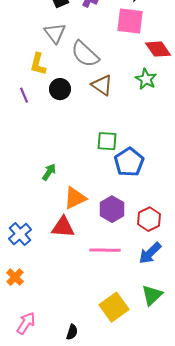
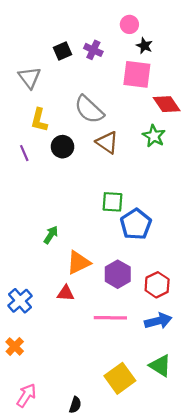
gray triangle: (55, 33) -> (30, 78), moved
red triangle: (63, 227) -> (66, 293), size x0.7
blue arrow: (150, 253) -> (158, 321), turned -150
green triangle: (152, 295) -> (160, 366), turned -45

